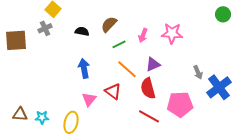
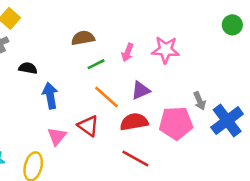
brown semicircle: (109, 24) -> (83, 38), turned 36
black semicircle: (82, 31) -> (28, 68), moved
red semicircle: (148, 88) -> (134, 122), turned 95
pink pentagon: (180, 104) -> (176, 123), moved

